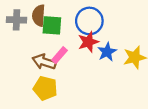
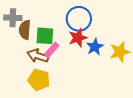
brown semicircle: (39, 15) -> (25, 30), moved
green square: (52, 25) -> (45, 36), moved

